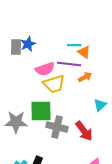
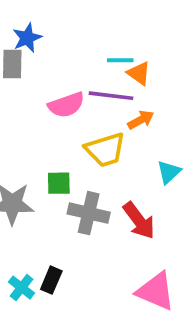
blue star: (28, 44) -> (27, 38), moved
yellow trapezoid: (54, 84) -> (105, 150), moved
green square: (41, 111) -> (59, 183), size x0.6

